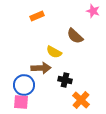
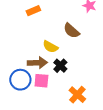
black cross: (65, 80) -> (60, 66), moved, turned 32
pink square: (21, 102) -> (41, 81), moved

